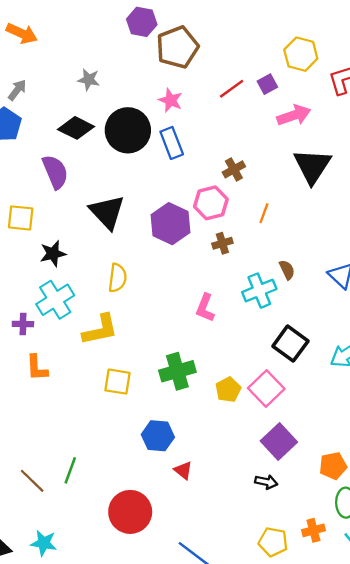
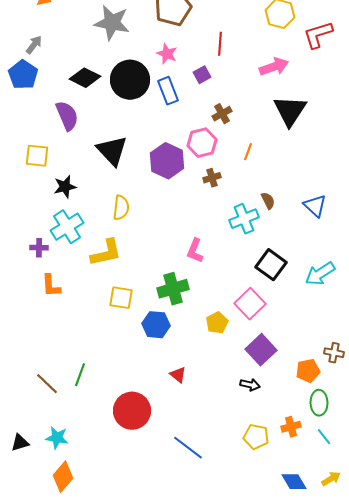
gray star: (89, 80) -> (112, 23), moved, size x1.8
purple square: (267, 84) -> (202, 75), moved
red line: (232, 89) -> (220, 44), turned -50
pink L-shape: (205, 308) -> (195, 251), moved
yellow pentagon: (228, 390) -> (217, 323), moved
blue hexagon: (158, 436) -> (156, 325), moved

